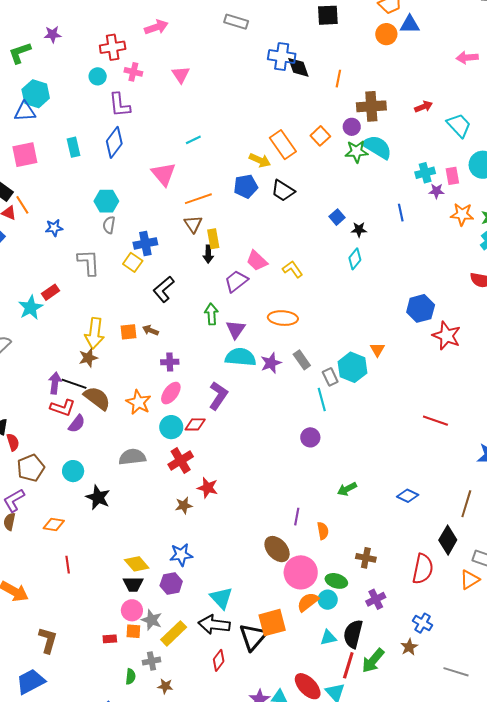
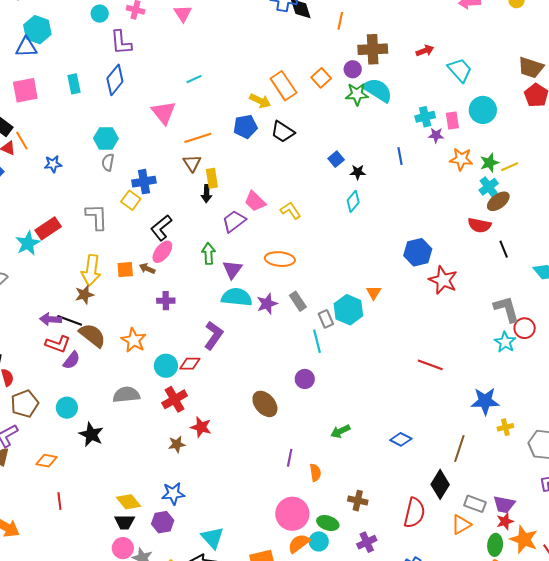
gray L-shape: (89, 262) -> (97, 217), moved
red rectangle: (51, 292) -> (48, 228), size x1.4
purple arrow: (55, 383) -> (51, 319), turned -95
pink ellipse: (171, 393) -> (162, 252), moved
brown ellipse: (277, 549) -> (265, 404), moved

